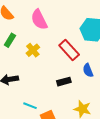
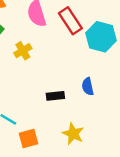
red rectangle: (69, 50) -> (70, 21), moved

